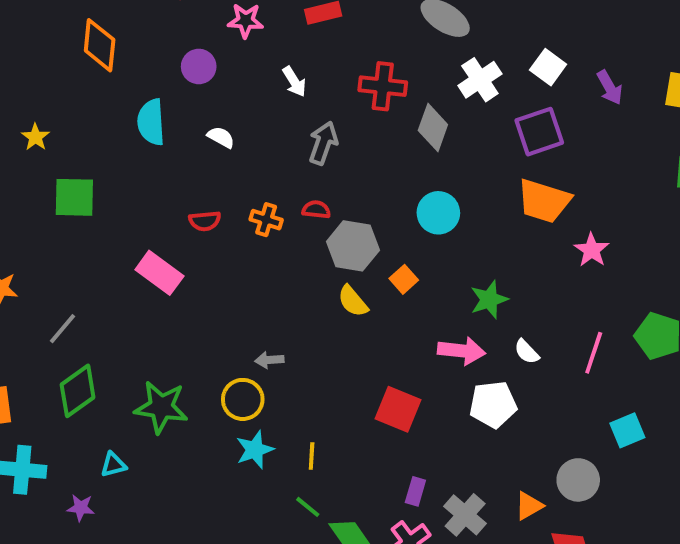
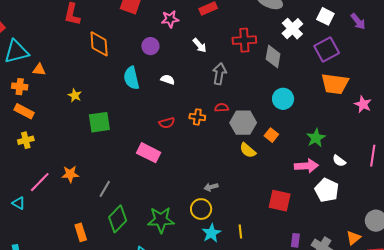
white pentagon: (493, 404) -> (327, 190), turned -30

